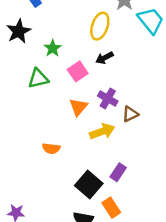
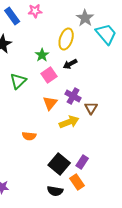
green star: (53, 48) -> (42, 55), moved
green triangle: (38, 78) -> (18, 81), turned -30
brown triangle: (130, 114) -> (91, 108), turned -32
purple rectangle: (118, 172) -> (82, 162), moved

